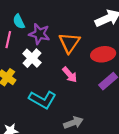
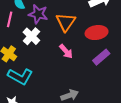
cyan L-shape: (42, 100) -> (20, 76), moved

